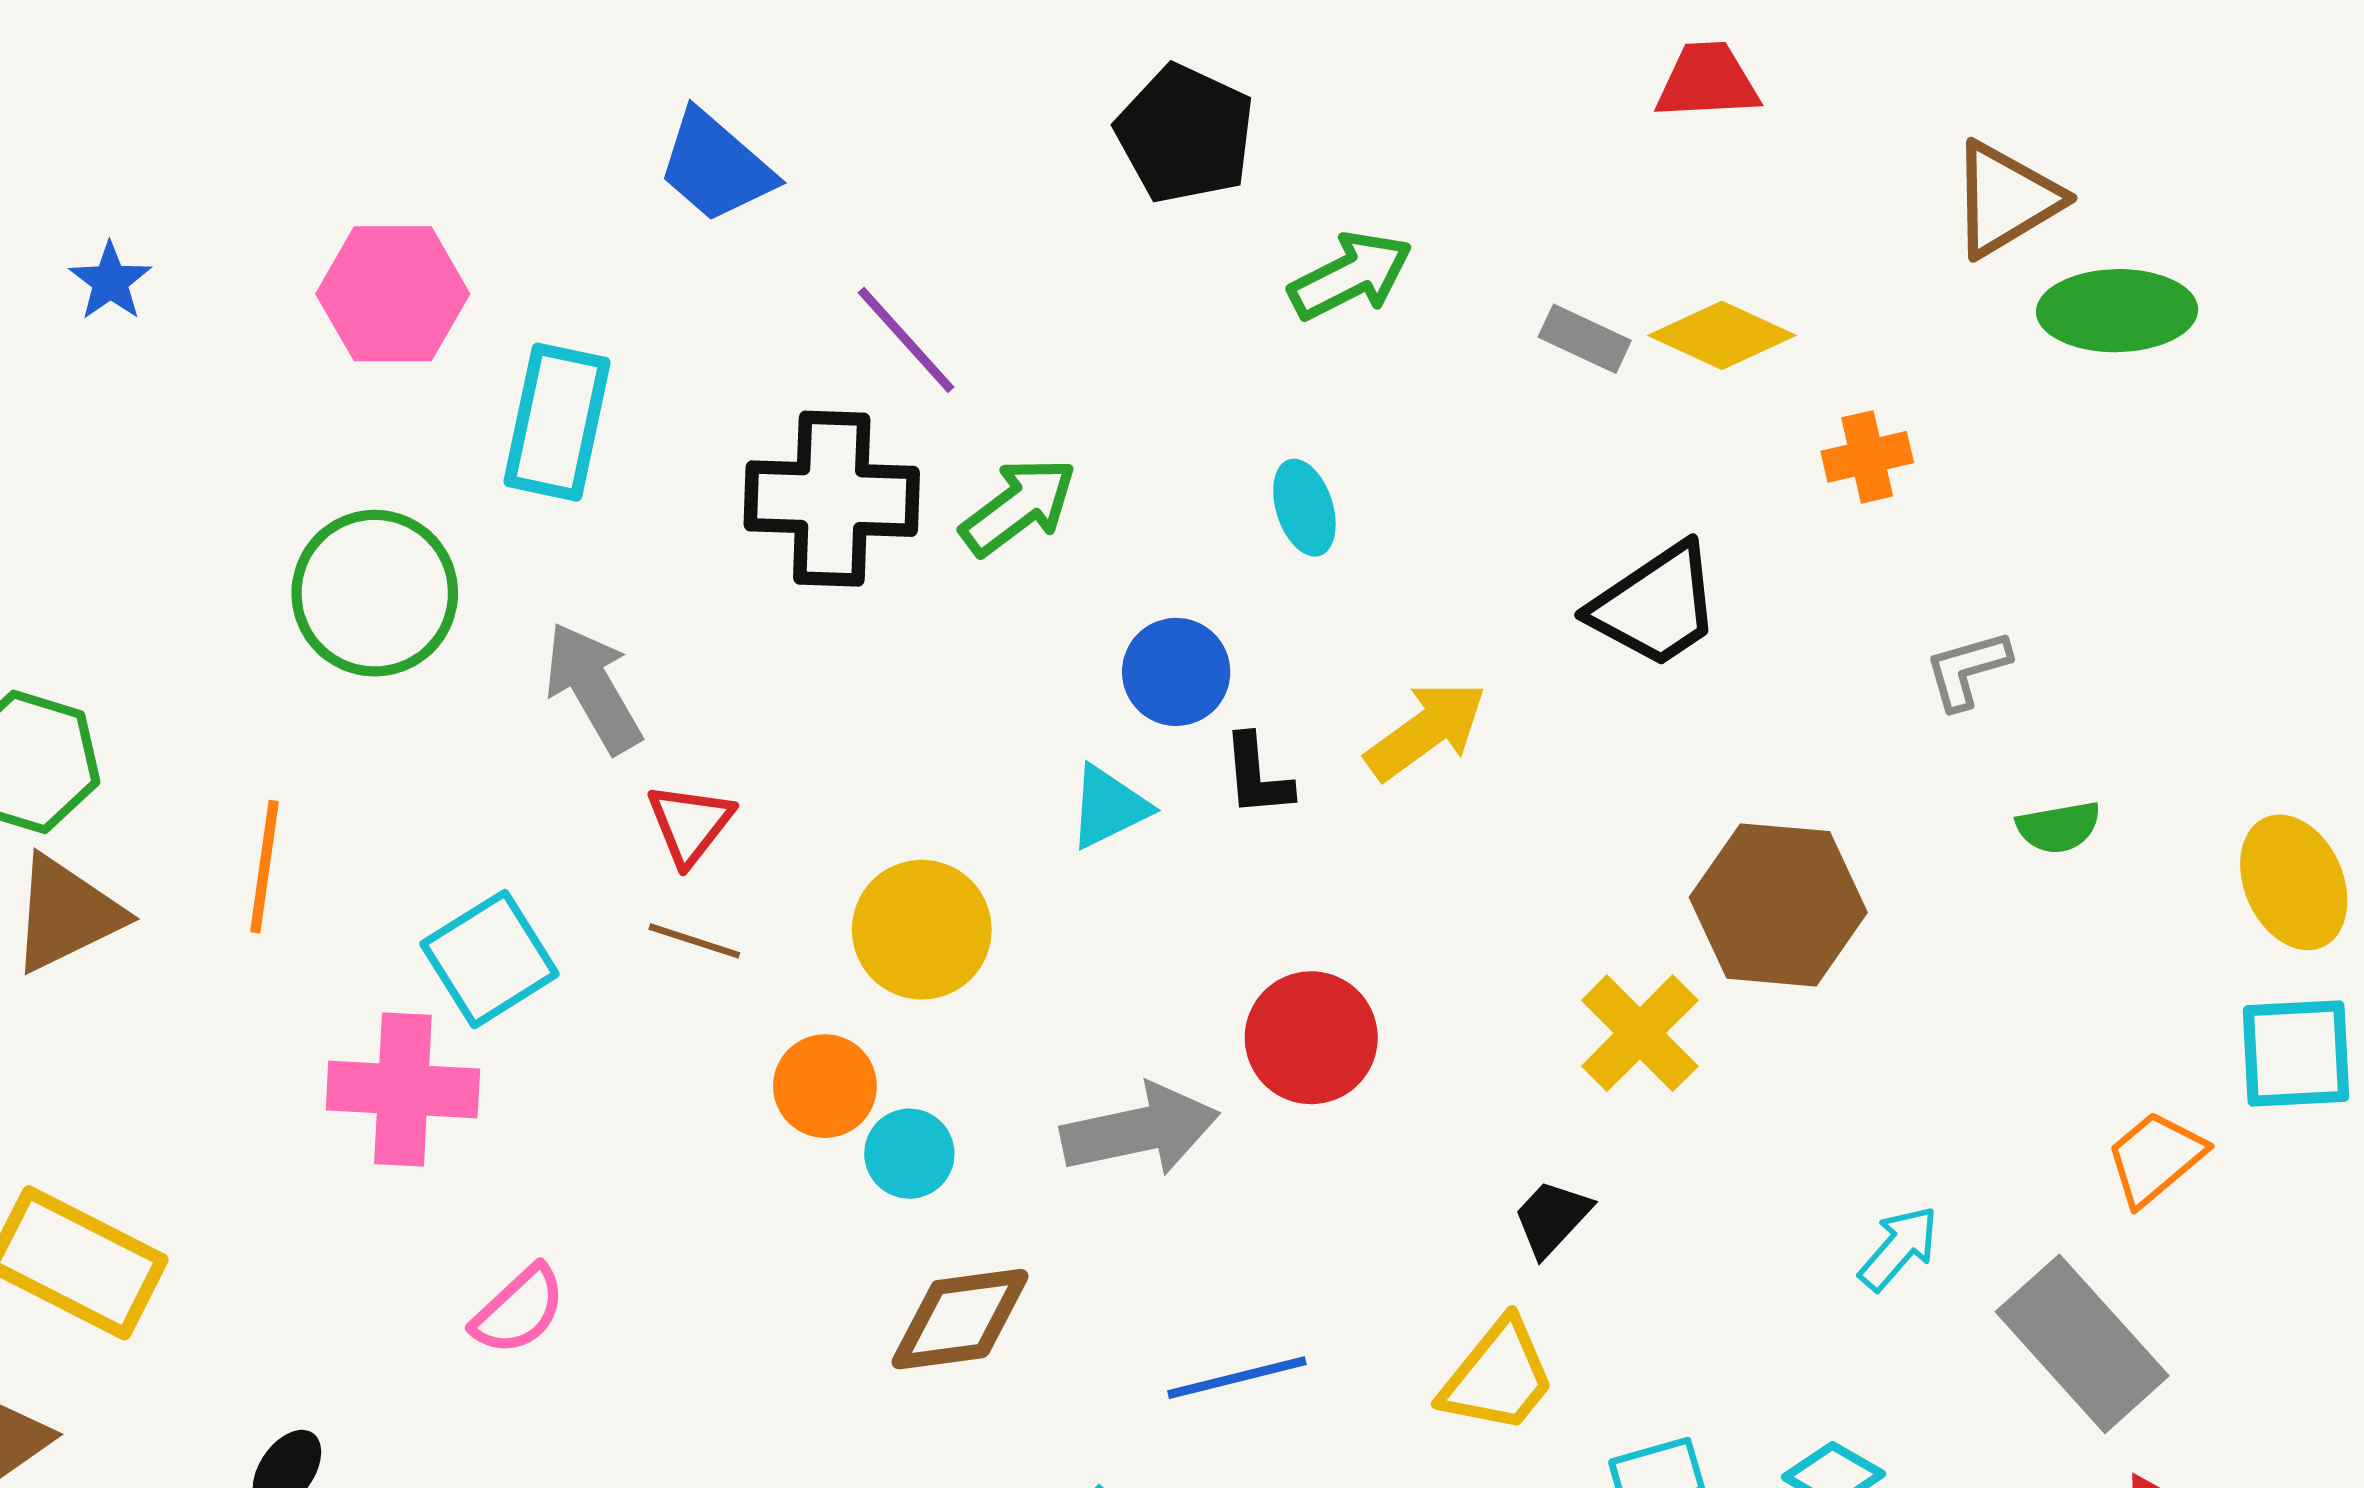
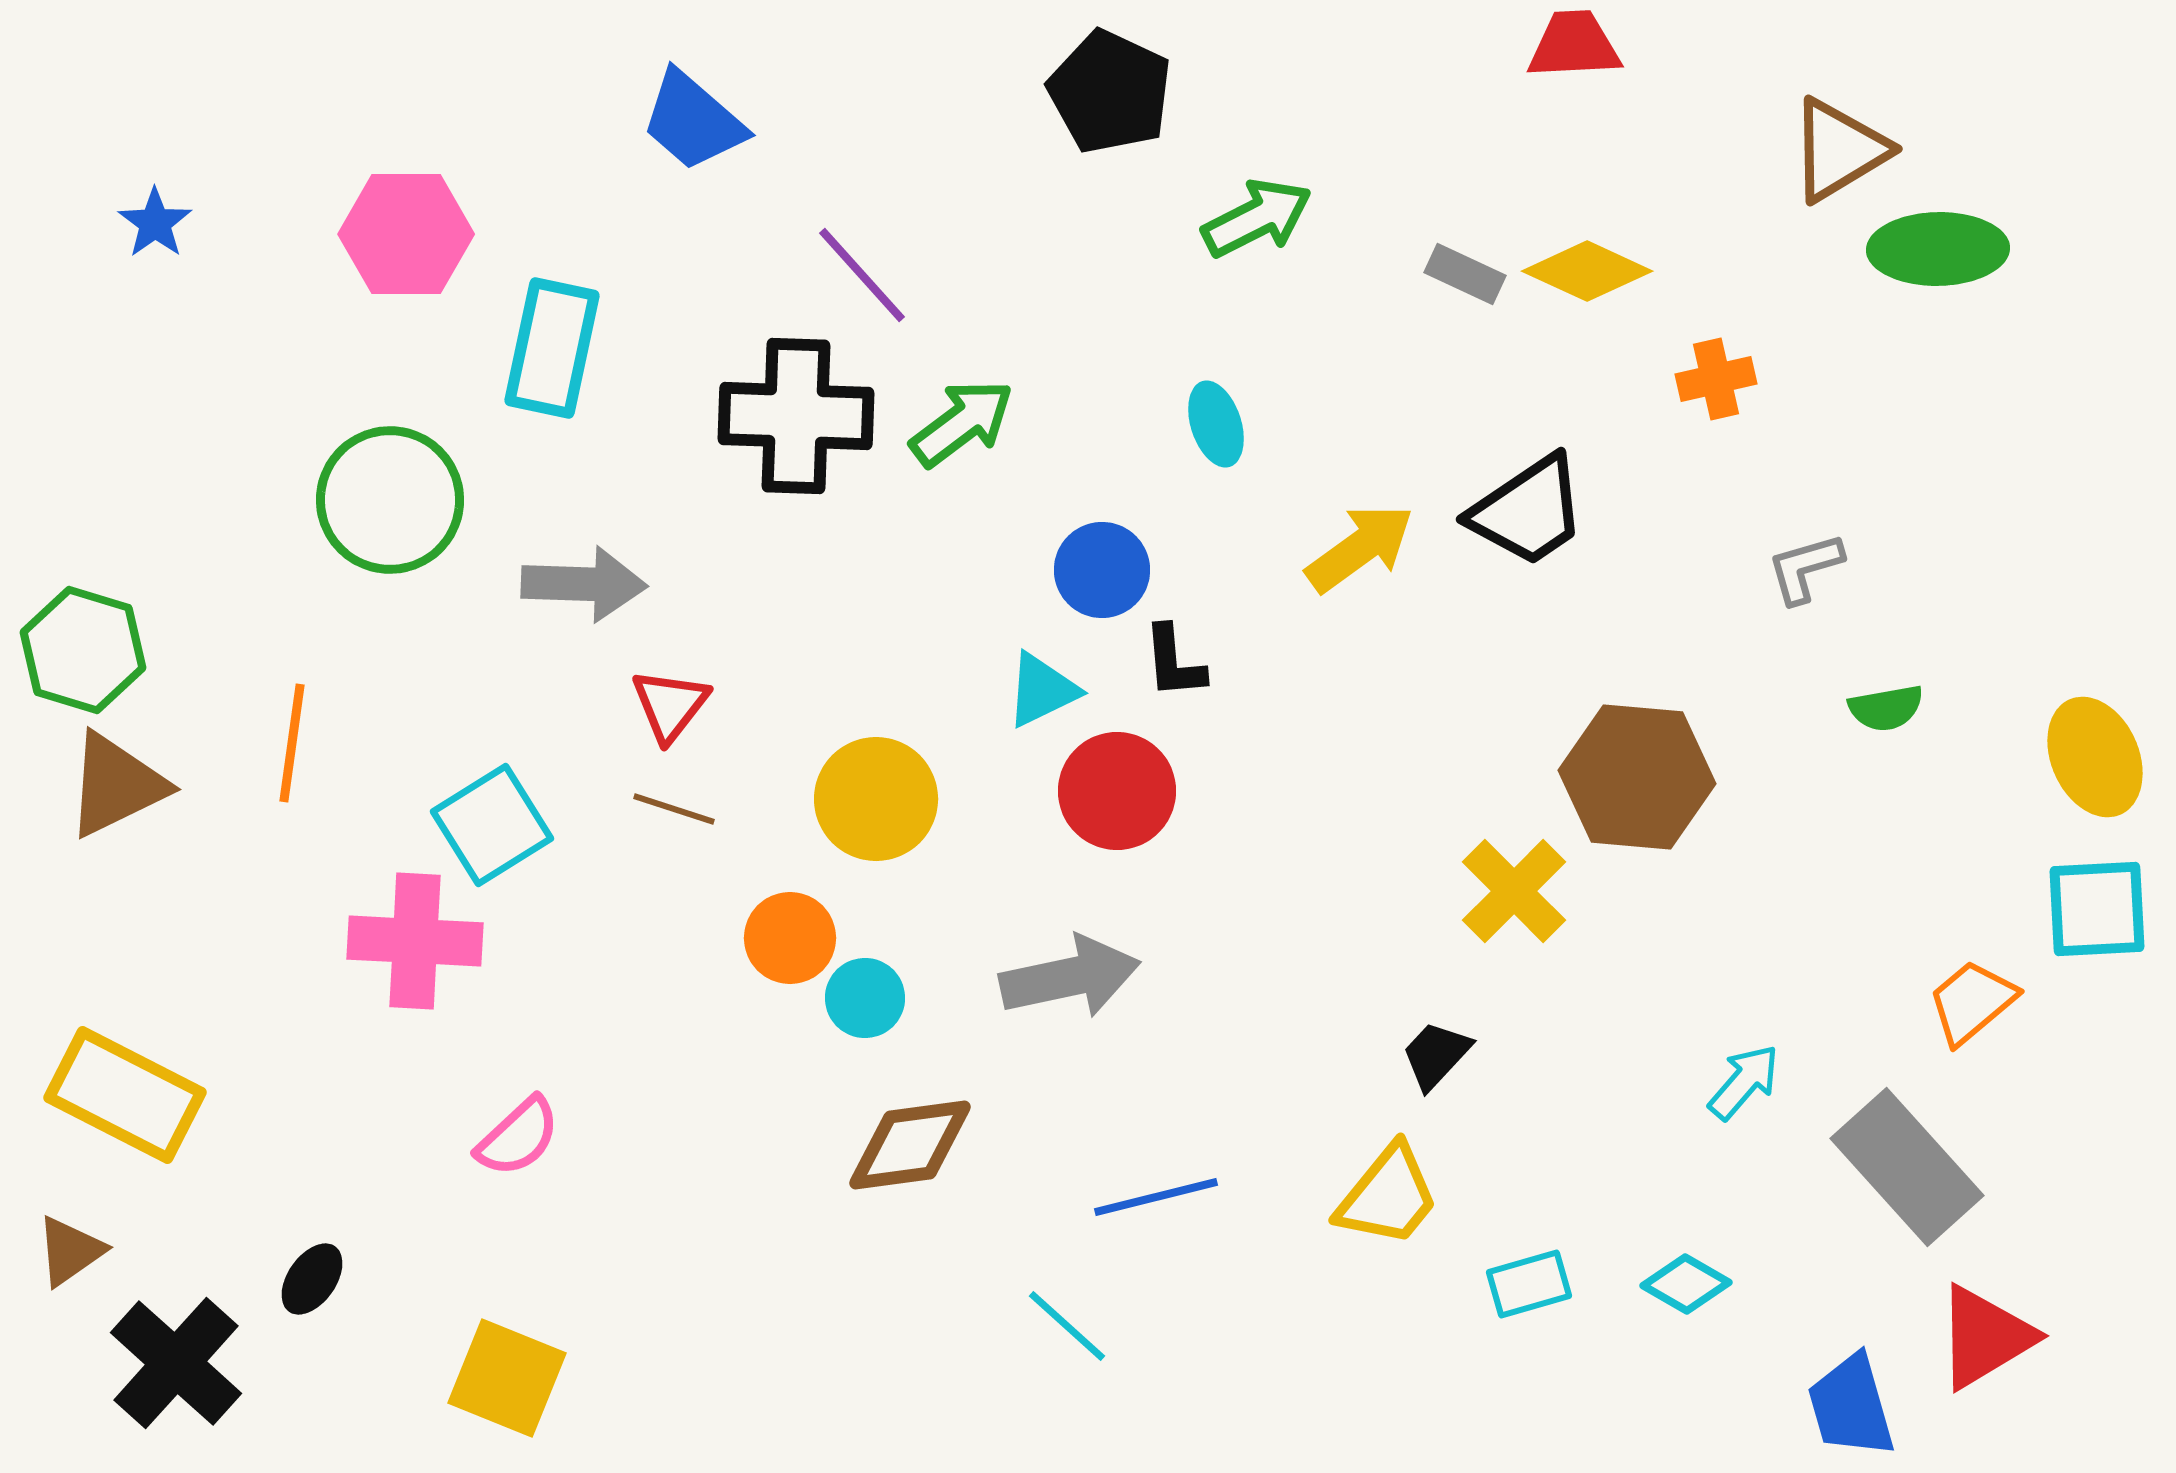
gray arrow: (593, 688) -> (584, 584), turned 122
yellow arrow: (1426, 730) -> (1360, 548), moved
red circle: (1311, 1038) -> (1117, 791), moved

